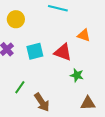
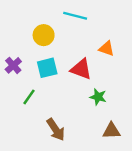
yellow circle: (16, 19) -> (44, 35), moved
green line: (20, 87) -> (29, 97), moved

